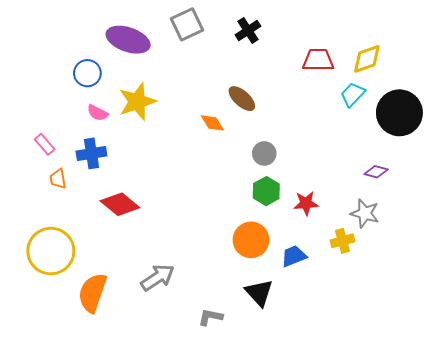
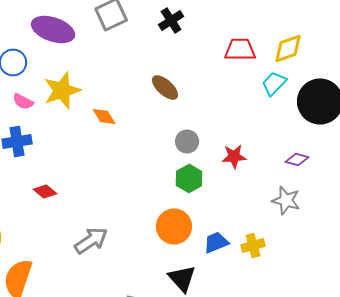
orange diamond: (212, 123) -> (104, 116), moved
red star: (306, 203) -> (234, 156), moved
red diamond: (120, 204) -> (45, 192), size x0.6
yellow cross: (342, 241) -> (253, 246), moved
gray arrow: (158, 277) -> (91, 240), moved

